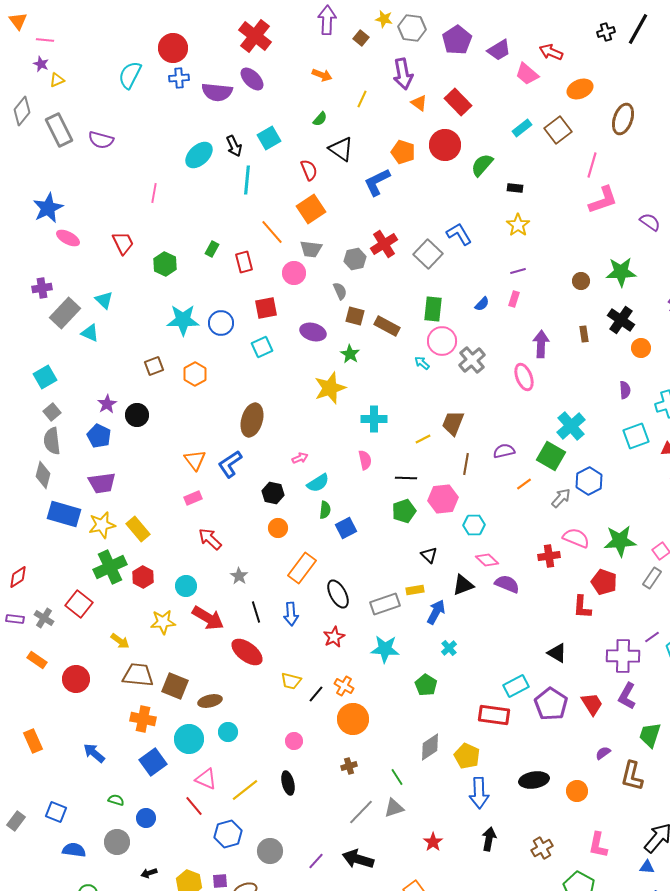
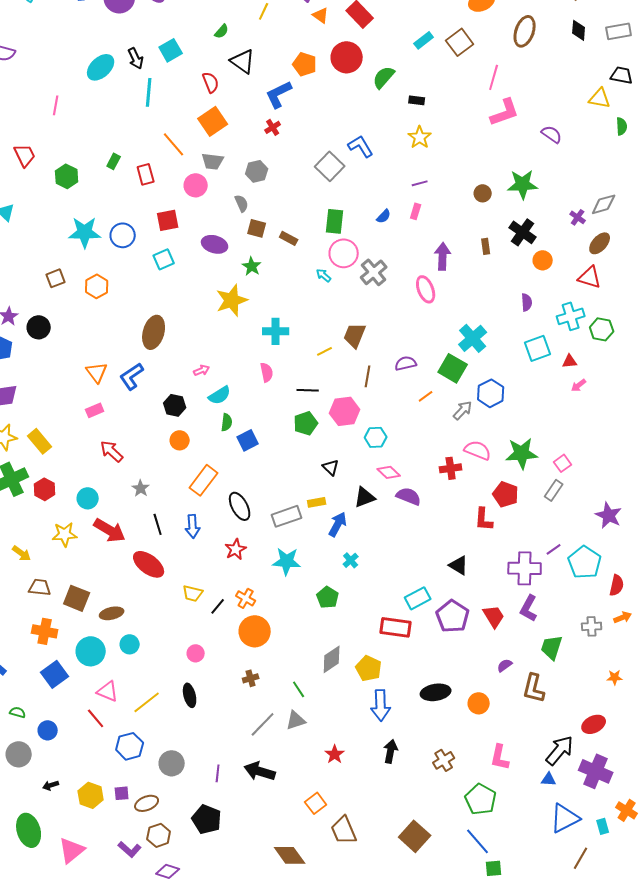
red cross: (384, 244) -> (273, 127), moved, size x0.6
brown rectangle: (387, 326) -> (289, 238), size x0.7
brown trapezoid: (138, 675) -> (40, 587), size x0.7
purple line: (316, 861) -> (218, 773), turned -36

